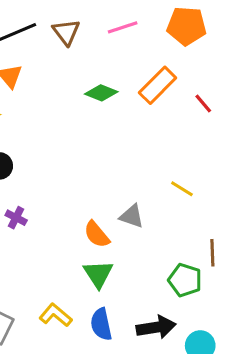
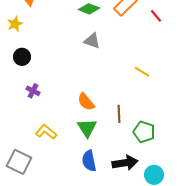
gray triangle: (132, 216) -> (92, 41), moved
brown line: (212, 253) -> (119, 114), moved
yellow L-shape: (56, 315) -> (46, 132), moved

